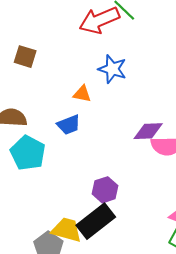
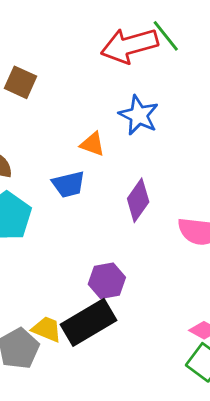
purple diamond: (148, 131) -> (138, 200), moved, turned -60
yellow trapezoid: (67, 230) -> (47, 329), size x0.7

